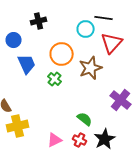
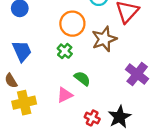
blue trapezoid: (27, 64) -> (22, 51), moved
green semicircle: (85, 119) -> (82, 78), moved
pink triangle: (55, 140) -> (65, 95), moved

